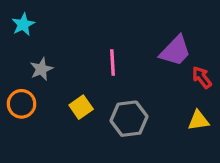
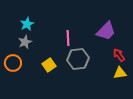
cyan star: (23, 24) -> (27, 24), moved
red arrow: (202, 77) -> (119, 55), moved
gray hexagon: (129, 119) -> (78, 59), moved

